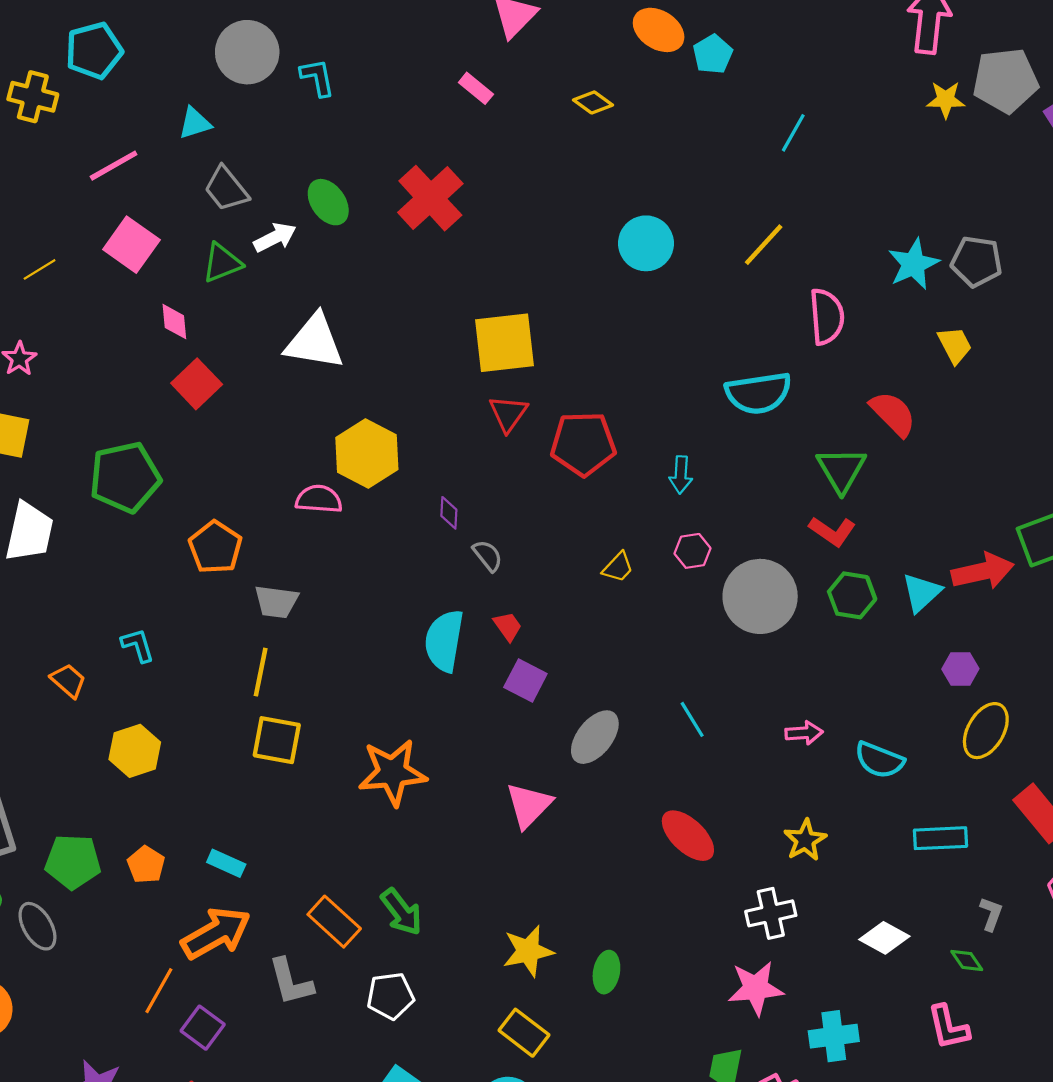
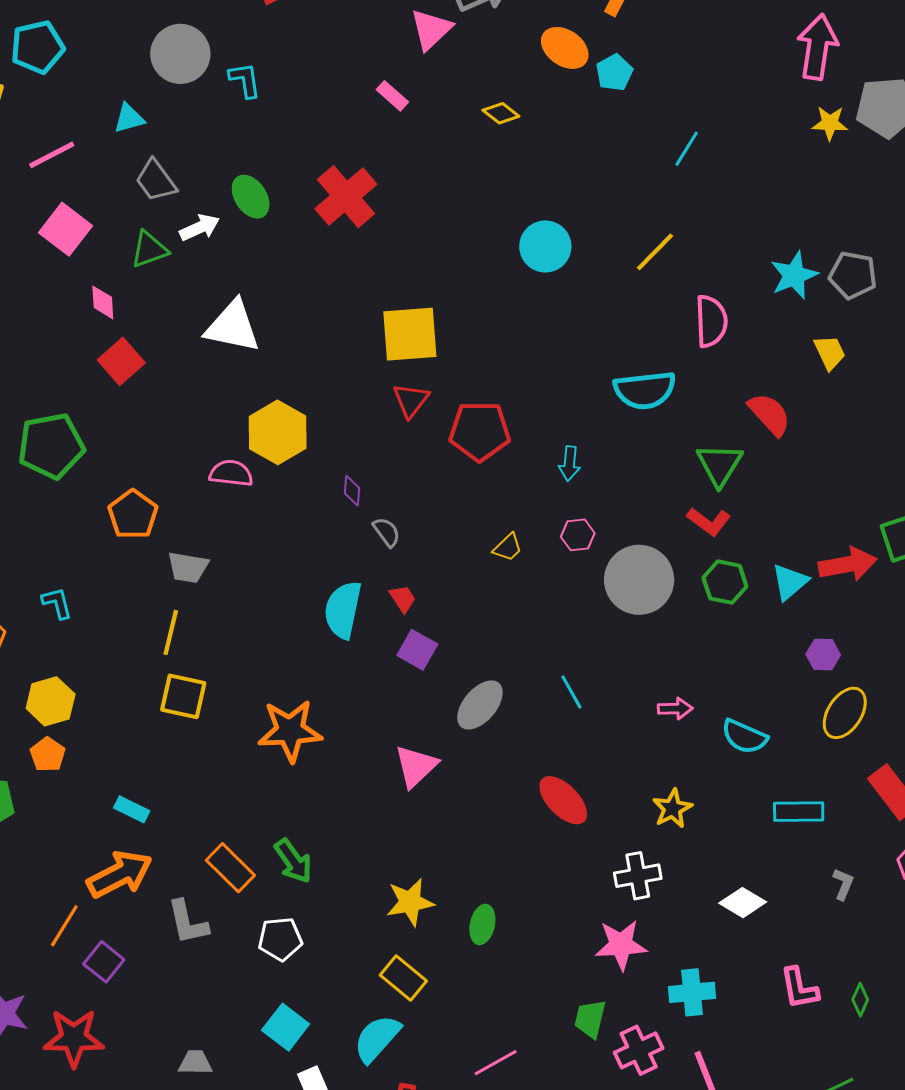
orange pentagon: (146, 865) -> (48, 755), moved
green diamond: (967, 960) -> (860, 1000), moved, turned 56

